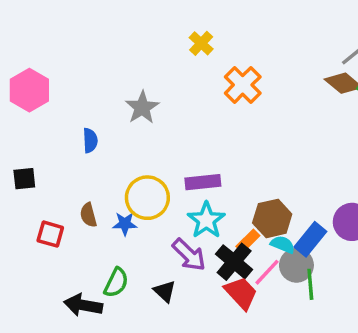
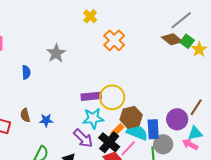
yellow circle: (147, 198) -> (112, 97), moved
cyan star: (206, 220) -> (93, 118), turned 30
blue rectangle: (310, 239) -> (153, 129), turned -42
cyan semicircle: (283, 244) -> (137, 132), size x1.5
gray circle: (296, 265) -> (163, 144), moved

